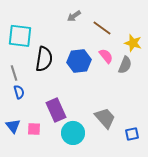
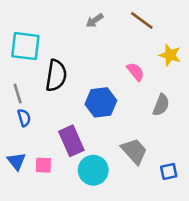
brown line: (102, 28) -> (142, 20), moved
blue hexagon: (79, 61) -> (101, 102), moved
gray semicircle: (125, 65) -> (161, 105), moved

